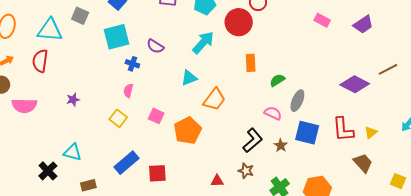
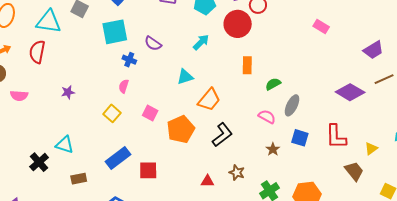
purple trapezoid: (363, 24) -> (373, 50), moved
cyan arrow: (203, 42) -> (201, 42), size x0.7
pink semicircle: (24, 106) -> (19, 96), size x0.7
yellow triangle: (371, 132) -> (371, 149), moved
blue square: (307, 133) -> (300, 138), size x0.7
black L-shape: (253, 140) -> (222, 135), moved

